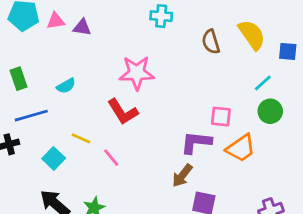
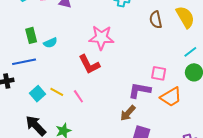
green rectangle: (18, 79) -> (31, 35), moved
yellow line: (81, 138) -> (57, 92), moved

